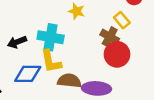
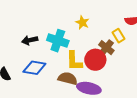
red circle: (117, 54) -> (95, 60), moved
yellow L-shape: (51, 61) -> (74, 61), moved

